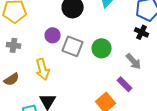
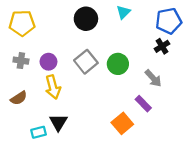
black cross: (142, 32) -> (162, 46), turned 32
purple circle: (53, 35) -> (48, 62), moved
gray square: (73, 46) -> (86, 62), turned 30

